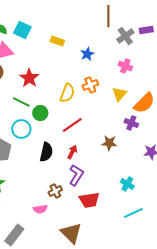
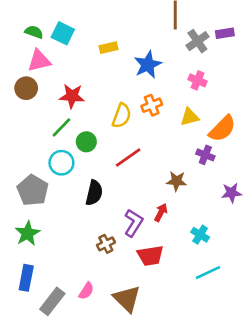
yellow rectangle: (57, 41) -> (109, 48), turned -32
blue star: (87, 54) -> (148, 65), size x1.5
red star: (29, 78) -> (72, 96), turned -30
yellow triangle: (119, 94) -> (190, 117), turned 35
green line: (21, 102) -> (61, 127), turned -72
red arrow: (72, 152) -> (161, 212), moved
pink semicircle: (40, 209) -> (86, 291), moved, turned -48

